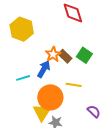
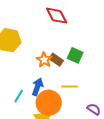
blue arrow: (44, 69) -> (37, 87), moved
cyan line: (23, 78) -> (19, 96), moved, turned -32

